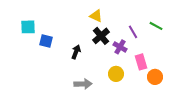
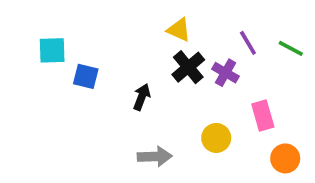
purple line: (133, 32) -> (248, 43), moved
purple cross: (120, 47) -> (226, 73), moved
orange circle: (155, 77) -> (285, 158), moved

